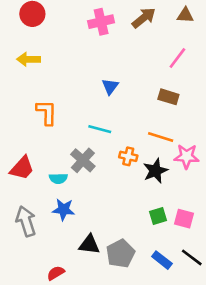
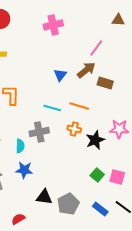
brown arrow: (144, 18) -> (86, 70), moved
pink line: (177, 58) -> (96, 48), moved
orange line: (161, 137) -> (79, 106), moved
gray cross: (83, 160) -> (39, 132), turned 36
cyan semicircle: (58, 178) -> (20, 146), turned -88
green square: (158, 216) -> (97, 175), turned -32

